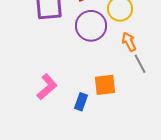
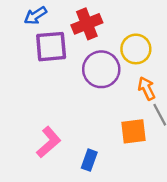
orange square: (105, 85) -> (133, 131), moved

